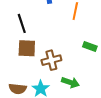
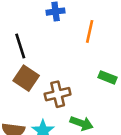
brown square: (27, 48) -> (26, 78), turned 30

